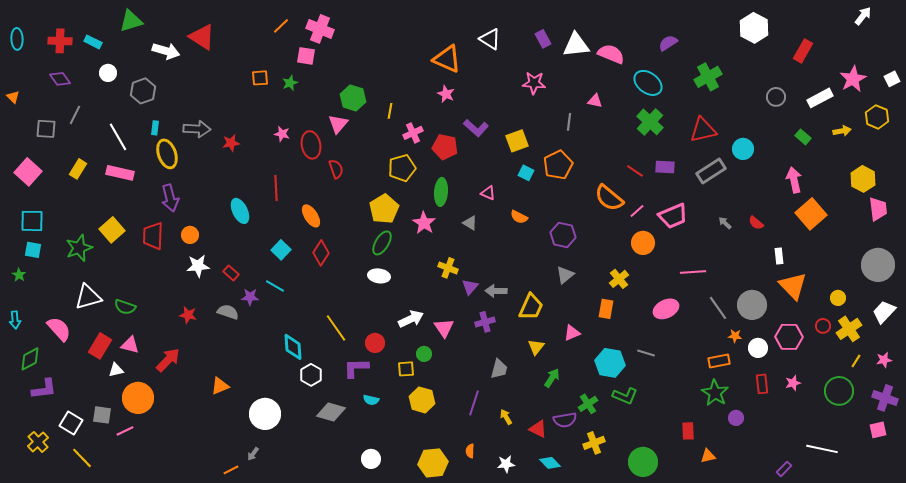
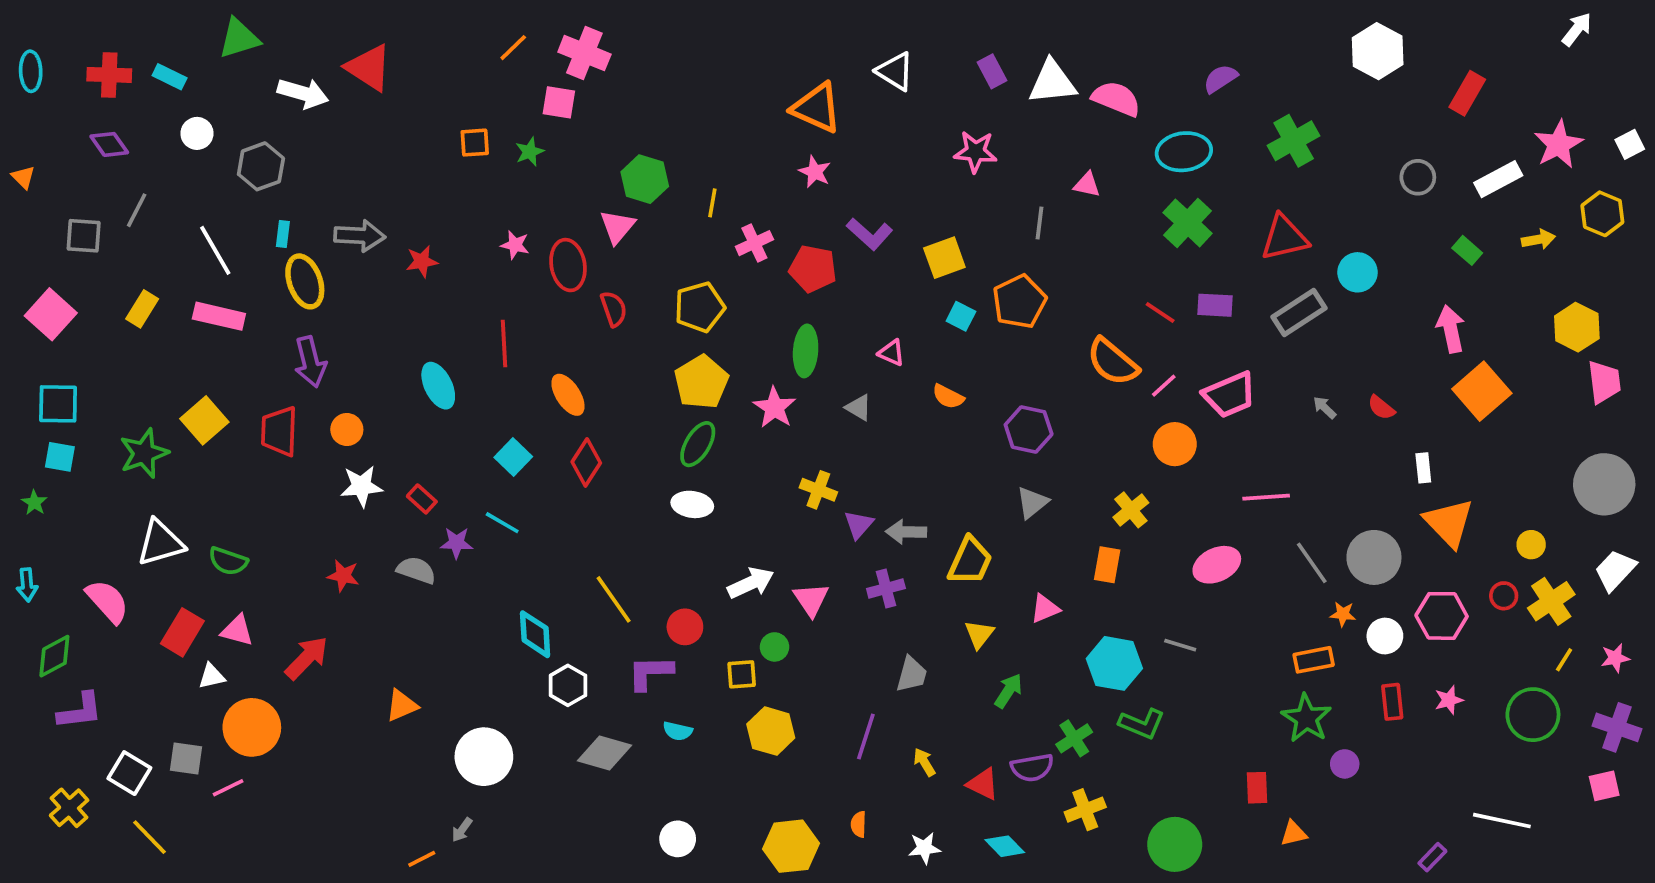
cyan ellipse: (648, 83) -> (1184, 152), turned -44
yellow pentagon: (402, 168) -> (700, 307), moved

